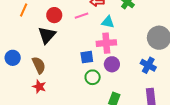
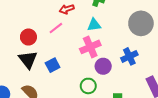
cyan triangle: (108, 22) -> (94, 25), moved
blue square: (87, 57) -> (53, 65), moved
blue cross: (148, 65) -> (129, 56), moved, turned -35

